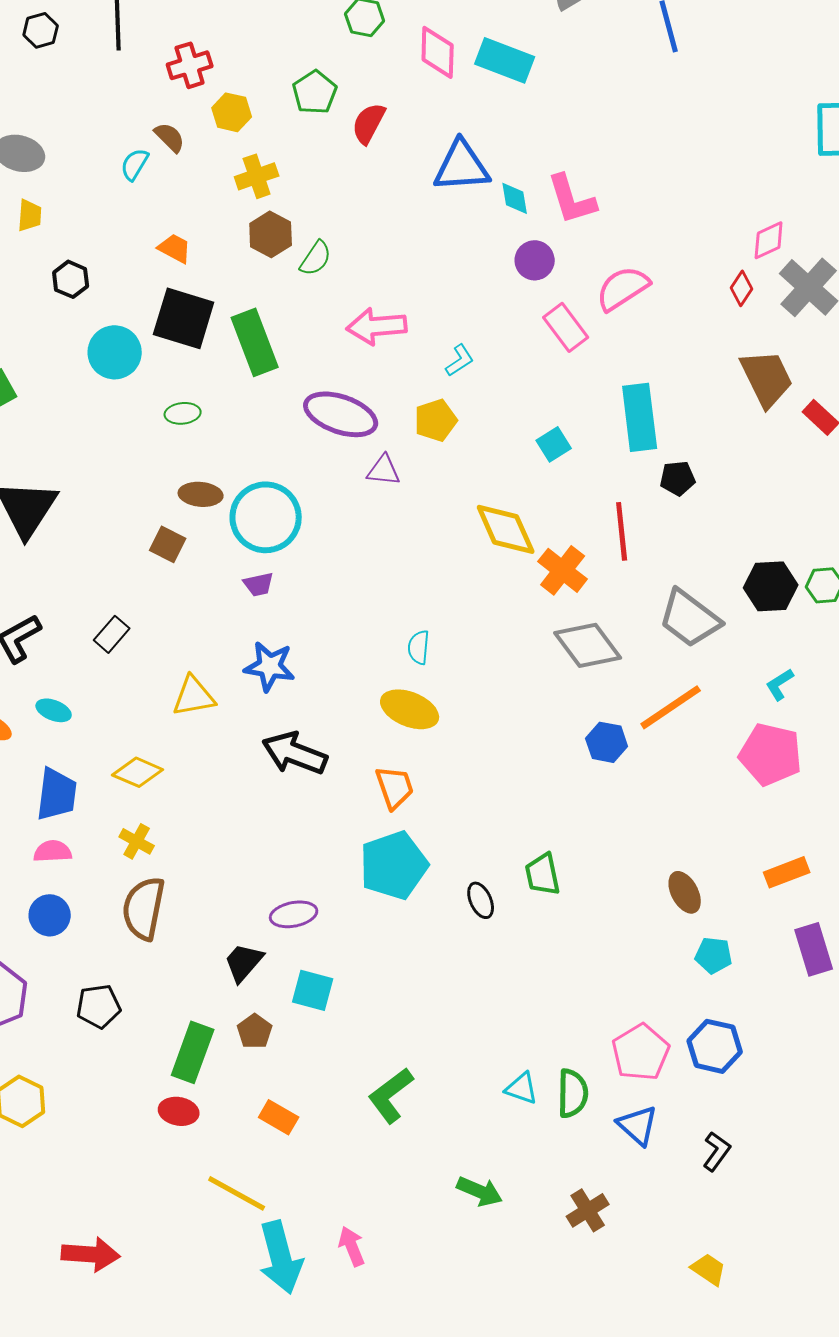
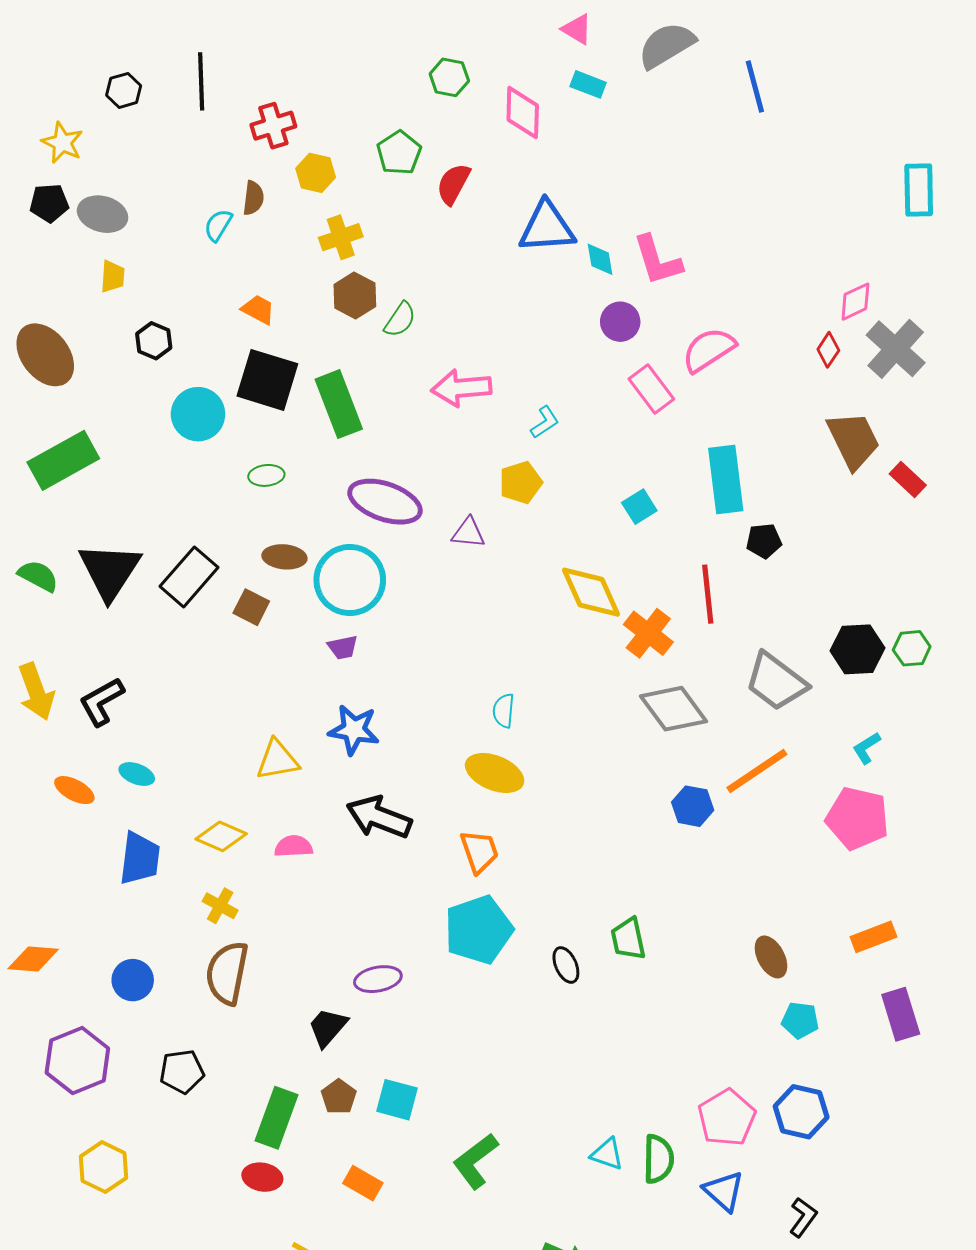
cyan rectangle: (505, 60) -> (588, 84), moved, size x0.6
brown semicircle: (170, 137) -> (253, 198), turned 52
purple ellipse: (341, 414) -> (385, 502), moved
black rectangle: (112, 634) -> (189, 577), moved, size x1.6
pink semicircle: (53, 851) -> (294, 846), moved
cyan square: (313, 990) -> (397, 1100), moved

